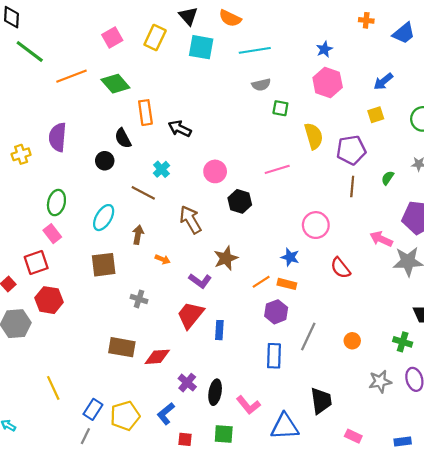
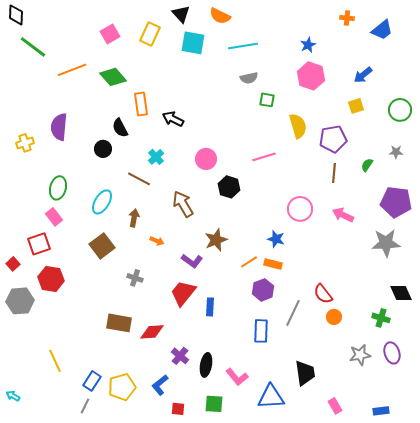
pink arrow: (381, 239) -> (343, 215), moved
brown square: (104, 265) -> (102, 246), turned -30
red semicircle: (340, 268) -> (323, 294), moved
pink rectangle: (353, 436) -> (335, 406), turned 35

